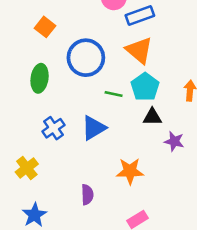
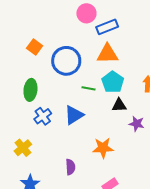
orange square: (45, 27) -> (35, 47), moved
orange triangle: (139, 50) -> (107, 54), turned -40
green ellipse: (40, 78) -> (30, 90), moved

